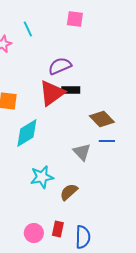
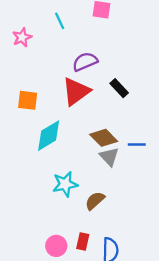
cyan line: (28, 29) -> (60, 21), moved
black rectangle: (71, 90) -> (119, 88), moved, turned 48
brown diamond: (102, 119) -> (104, 138), moved

